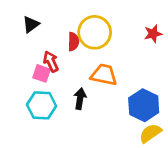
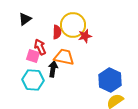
red star: (153, 34) -> (85, 36), moved
orange trapezoid: (104, 75) -> (64, 57), moved
black arrow: (80, 99) -> (53, 69), moved

